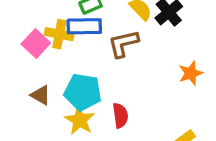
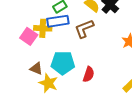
red semicircle: (120, 115) -> (89, 74), turned 35
yellow star: (80, 120) -> (48, 83), moved

